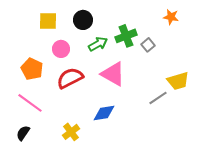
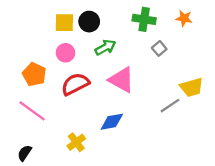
yellow square: (48, 21) -> (64, 23), moved
green cross: (126, 36) -> (144, 19), moved, turned 30
black semicircle: (23, 133) -> (25, 153), moved

